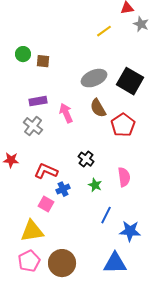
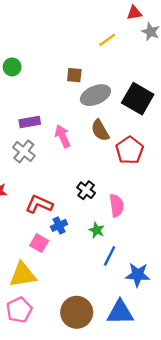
brown square: (43, 61) -> (74, 75), moved
pink semicircle: (124, 177) -> (117, 205), moved
green star: (95, 185) -> (97, 230), moved
brown circle: (62, 263) -> (77, 312), moved

